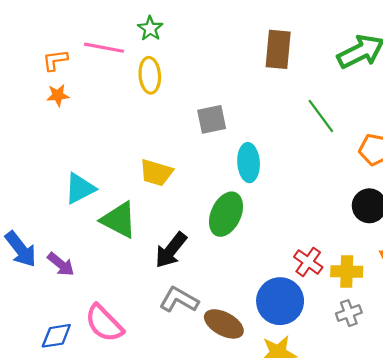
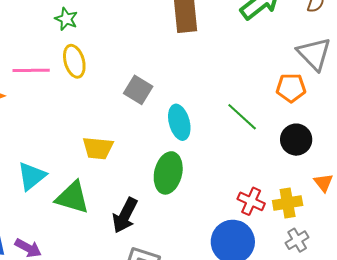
pink line: (104, 48) -> (31, 70), moved
green line: (321, 116) -> (242, 117), moved
gray square: (212, 119) -> (138, 90), turned -36

